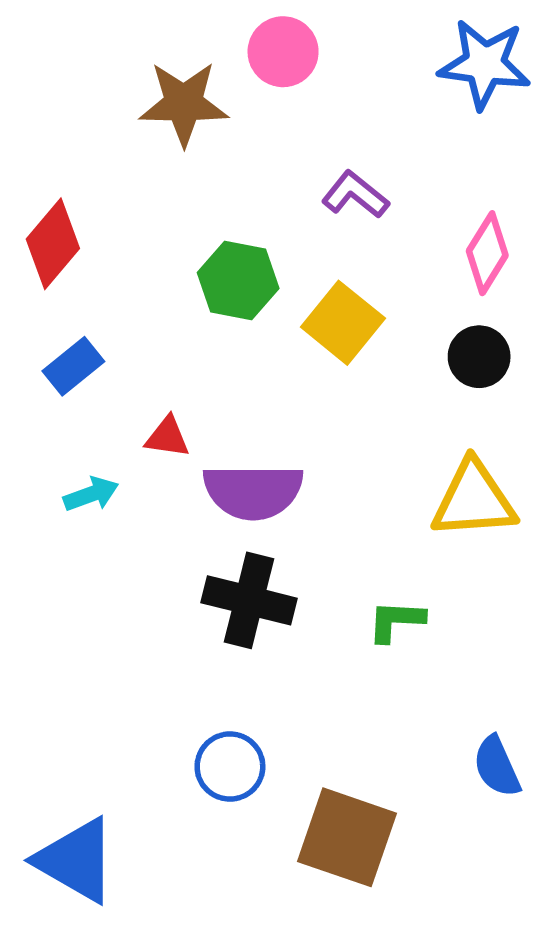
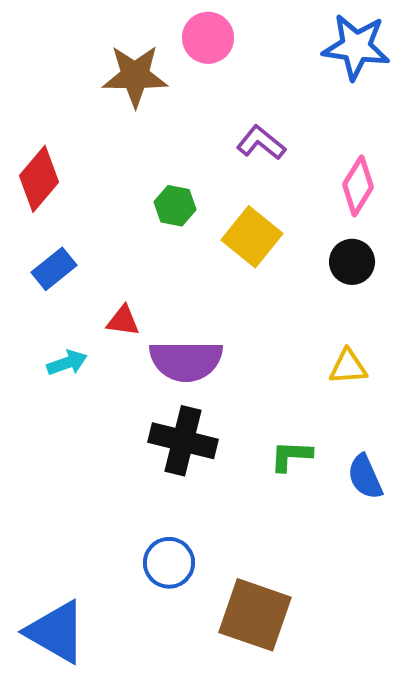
green hexagon: (238, 280) -> (175, 206), size x0.7
yellow triangle: (474, 500) -> (348, 367), size x0.6
blue semicircle: (497, 767) -> (365, 477), moved

